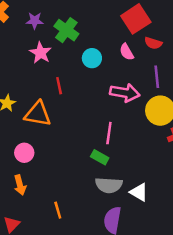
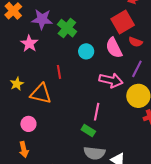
purple star: (35, 21) -> (42, 19), size x1.5
pink semicircle: (127, 52) -> (114, 48), size x1.5
pink star: (40, 53) -> (29, 44), moved
purple line: (157, 77) -> (137, 69), turned 30

